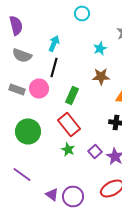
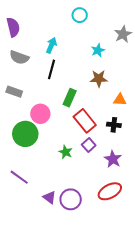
pink circle: (39, 88) -> (40, 114), moved
red rectangle: (69, 124) -> (85, 121), moved
purple square: (95, 152) -> (89, 145), moved

